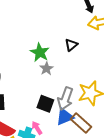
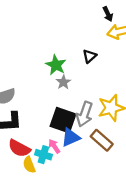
black square: (45, 104) -> (63, 120), size x1.4
blue triangle: (65, 117) -> (71, 137), moved

